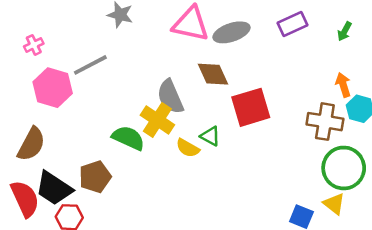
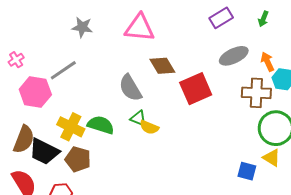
gray ellipse: (231, 32) -> (234, 56), moved
yellow cross: (157, 120) -> (71, 127), moved
green triangle: (210, 136) -> (138, 118), moved
brown pentagon: (95, 177) -> (78, 159), turned -30
black trapezoid: (54, 188) -> (44, 151), moved

